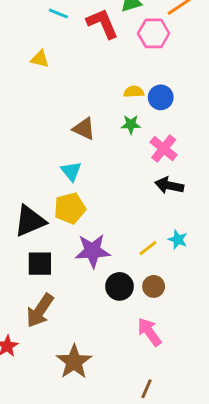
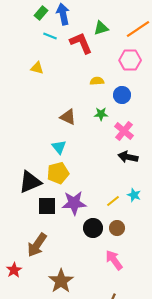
pink hexagon: (154, 33) -> (130, 60), moved
yellow semicircle: (134, 92) -> (97, 81), moved
black square: (40, 264) -> (47, 206), moved

